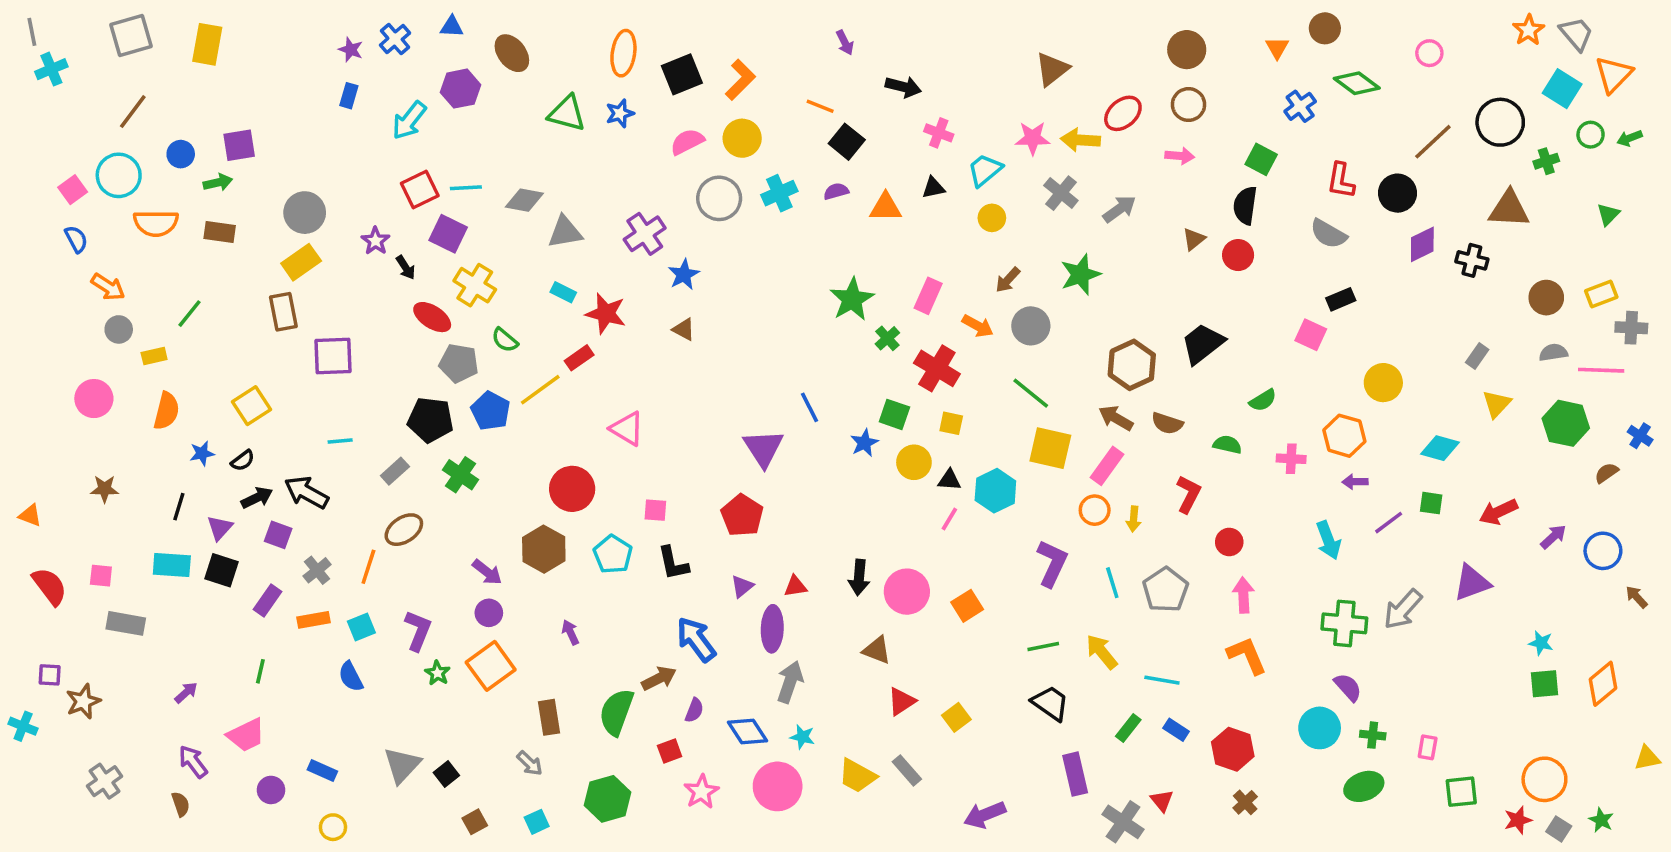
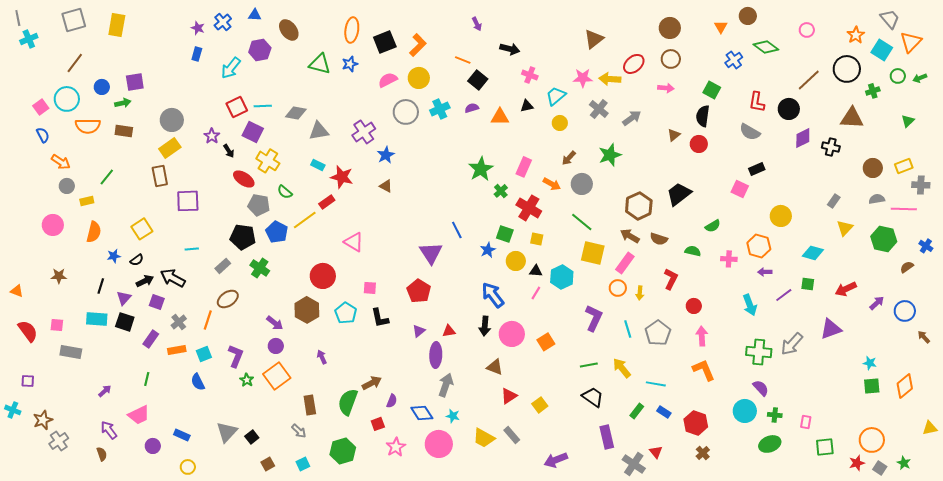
orange star: (1529, 30) -> (856, 35), moved
blue arrow: (696, 639) -> (493, 295), moved
brown star: (83, 701) -> (43, 420), moved

